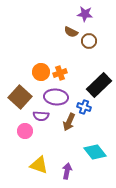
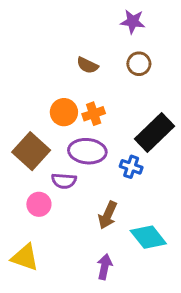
brown semicircle: (71, 32) -> (87, 65), moved
brown arrow: (69, 122) -> (108, 215), moved
yellow triangle: (39, 165) -> (25, 257), moved

